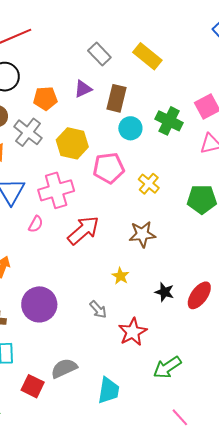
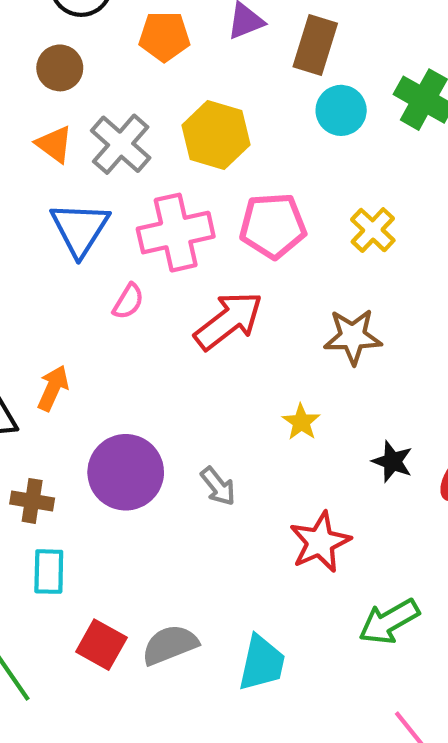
gray cross: (28, 132) -> (121, 144), moved
pink pentagon: (109, 168) -> (273, 226), moved
gray arrow: (98, 309) -> (218, 486), moved
gray semicircle: (64, 368) -> (170, 645), moved

